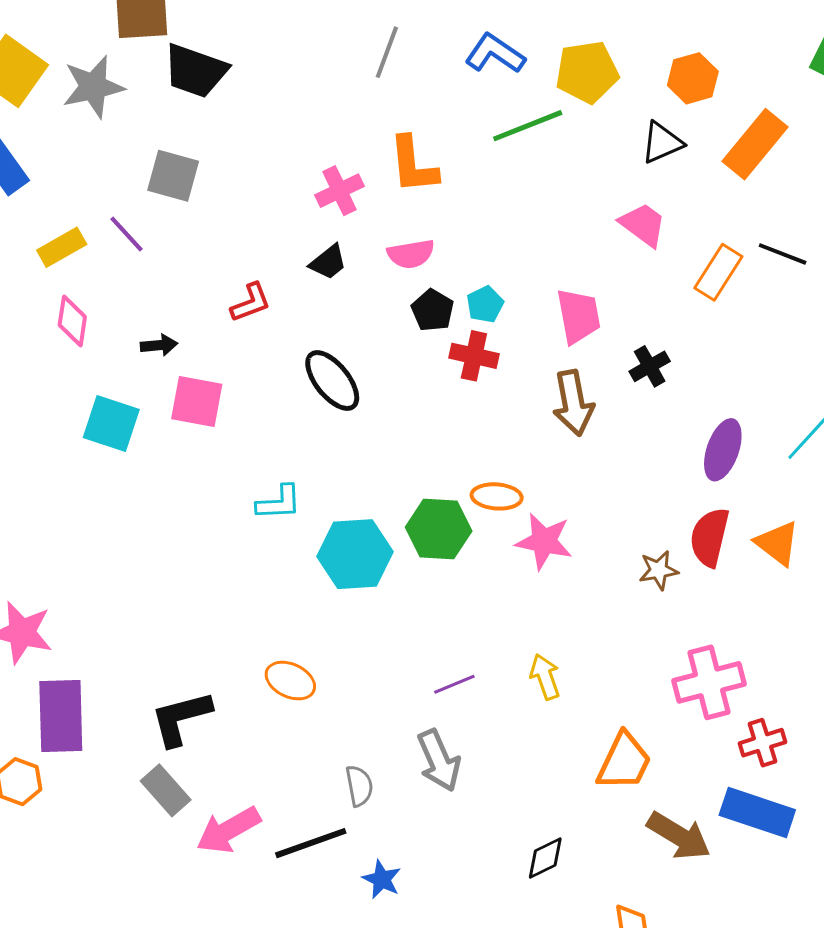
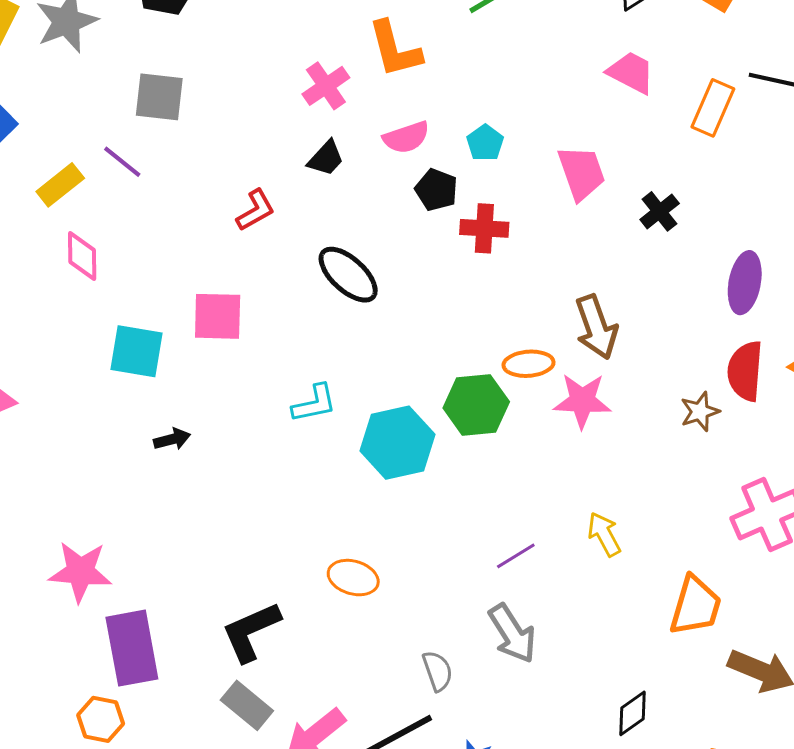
cyan pentagon: (485, 304) -> (485, 143), moved
black arrow: (159, 345) -> (172, 439), moved
brown arrow: (573, 403) -> (596, 327), moved

